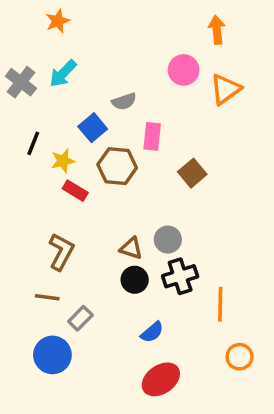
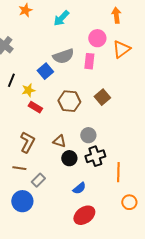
cyan arrow: (63, 73) -> (61, 18), moved
gray semicircle: (124, 101) -> (63, 56), size x1.5
pink rectangle: (152, 136) -> (89, 61), moved
brown hexagon: (117, 166) -> (69, 101), moved
brown triangle: (131, 248) -> (59, 141), moved

